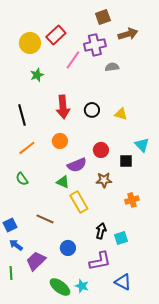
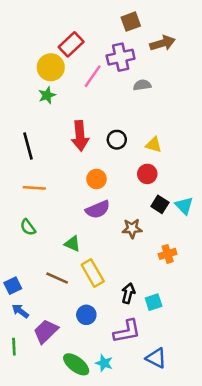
yellow circle: (30, 43) -> (51, 67), moved
orange circle: (60, 141) -> (96, 179), moved
cyan triangle: (142, 145) -> (184, 206), moved
orange line: (27, 148) -> (34, 188), turned 42
red circle: (101, 150) -> (147, 174), moved
black square: (126, 161) -> (160, 204), turned 32
green triangle: (63, 182) -> (72, 244), moved
yellow rectangle: (79, 202) -> (93, 273), moved

